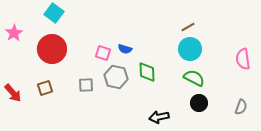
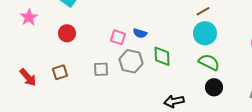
red circle: (52, 49) -> (67, 33), size x0.6

